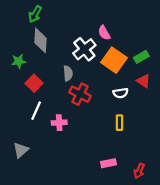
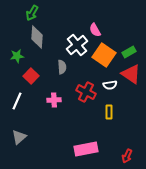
red triangle: (144, 81) -> (131, 74), size x1.5
red cross: (80, 94) -> (86, 92), moved
white line: (36, 111) -> (17, 101), moved
pink cross: (59, 123) -> (54, 100), moved
pink rectangle: (108, 163) -> (86, 149), moved, size x1.6

